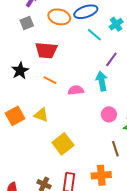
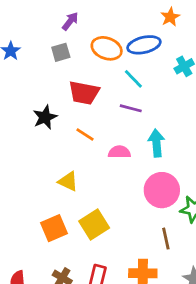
cyan line: (94, 35) -> (133, 79), moved
purple line: (111, 59) -> (131, 108), moved, turned 63
pink circle: (109, 114) -> (162, 190), size x1.6
orange square: (15, 116) -> (54, 228), moved

